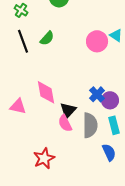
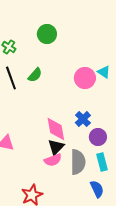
pink diamond: (46, 92) -> (56, 129), moved
blue cross: (97, 94) -> (83, 119), moved
pink semicircle: (65, 123) -> (53, 160), turned -84

